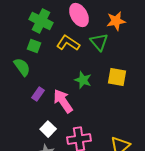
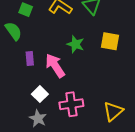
purple rectangle: (38, 94) -> (30, 58), turned -40

